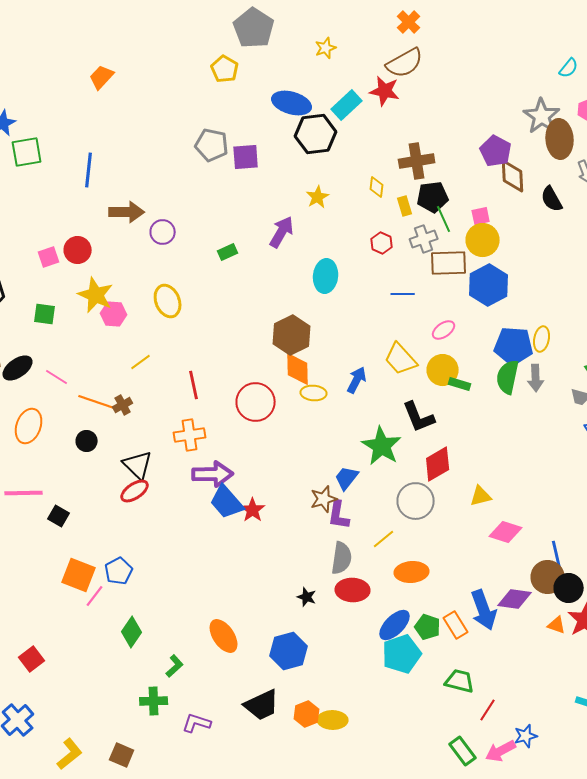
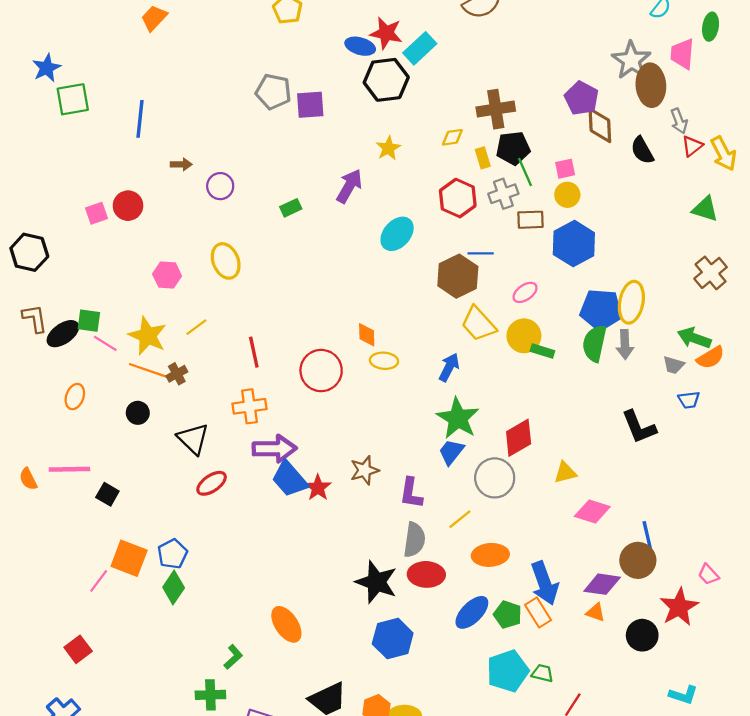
red star: (385, 91) -> (386, 33), moved
blue ellipse: (292, 103) -> (360, 46), size x0.7
yellow diamond: (377, 187) -> (452, 137), turned 75
brown arrow: (127, 212) -> (181, 164), size x0.6
yellow circle: (483, 240) -> (567, 195), size x0.7
red hexagon: (382, 243) -> (458, 198), size x1.6
brown rectangle: (449, 263) -> (530, 220), size x0.7
cyan ellipse: (326, 276) -> (397, 234), turned 36
yellow star: (96, 295) -> (148, 336), moved
green square: (45, 314) -> (89, 321), moved
brown hexagon: (292, 335) -> (458, 276), moved
yellow ellipse: (542, 339) -> (631, 302), size x1.5
orange diamond: (298, 369) -> (367, 335), size x0.7
blue arrow: (357, 380) -> (449, 367), moved
black L-shape: (419, 417) -> (639, 427), moved
orange ellipse: (29, 426) -> (75, 397), size x0.7
blue trapezoid: (347, 478) -> (451, 452), moved
red ellipse: (135, 491) -> (212, 483), moved
brown star: (324, 499) -> (364, 470), moved
black circle: (569, 588) -> (642, 635), moved
pink line: (95, 596) -> (99, 581), moved
black star: (307, 597) -> (376, 582), size x2.0
blue arrow: (484, 610) -> (545, 583), moved
orange triangle: (557, 625) -> (596, 612), moved
green diamond: (132, 632) -> (174, 587), moved
blue hexagon: (289, 651) -> (393, 638), moved
cyan pentagon: (402, 654) -> (508, 671), moved
green trapezoid: (460, 681) -> (542, 673), size x0.7

